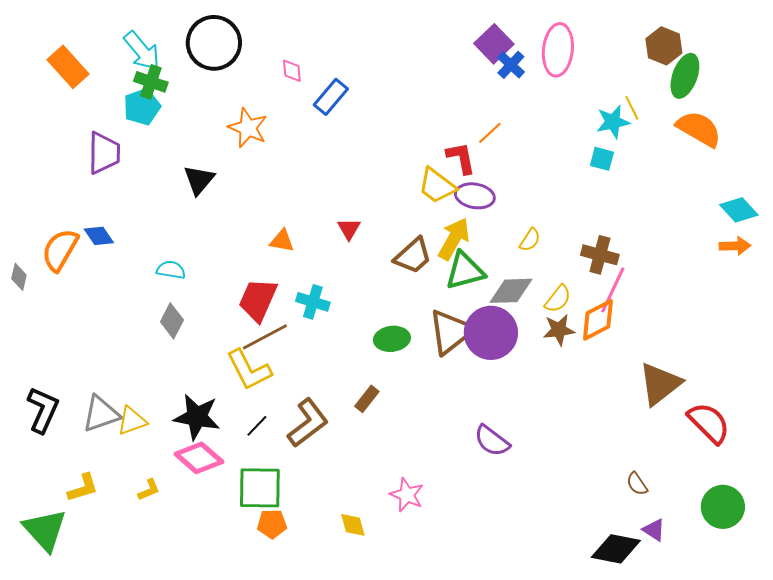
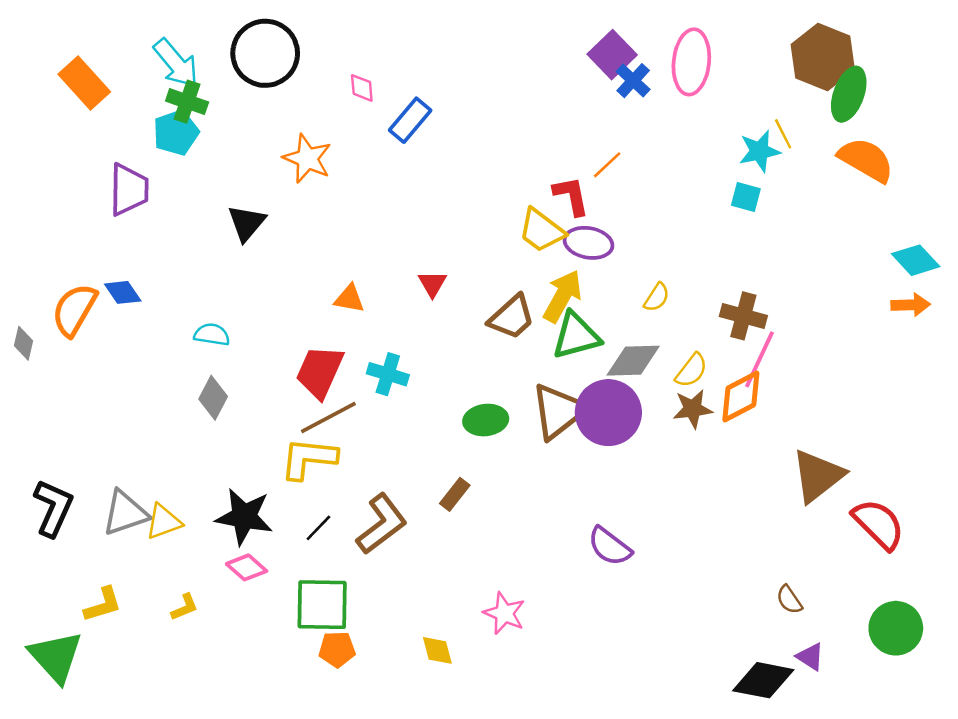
brown hexagon: (664, 46) -> (823, 57), size x1.4
yellow L-shape: (249, 370) -> (309, 458), turned 123
pink diamond: (199, 458) -> (247, 567), size x0.7

